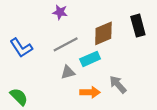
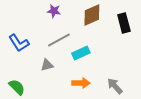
brown diamond: (103, 33) -> (92, 15), moved
gray triangle: (68, 72) -> (47, 65), moved
gray arrow: (118, 84) -> (115, 86), moved

